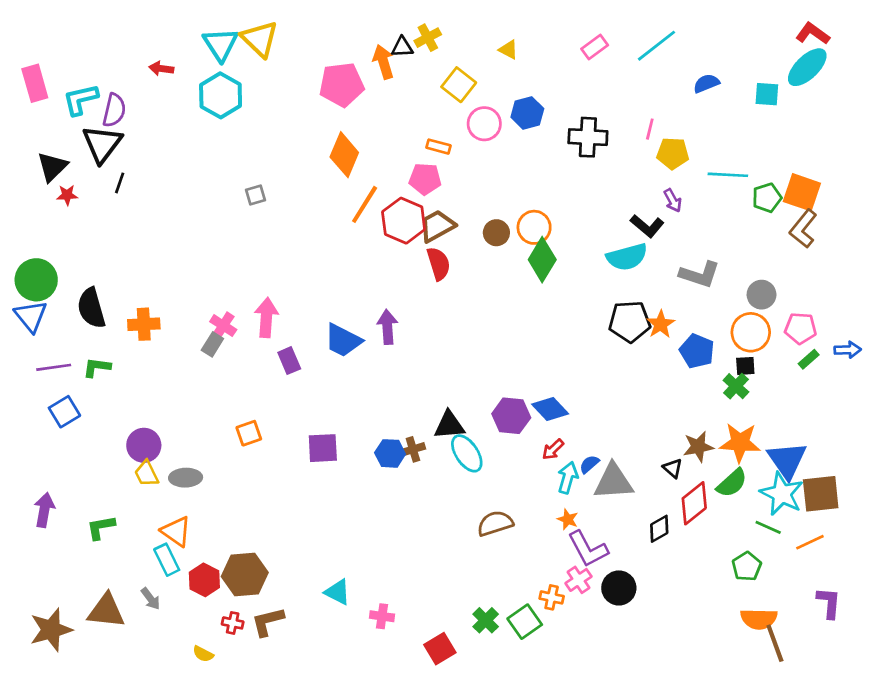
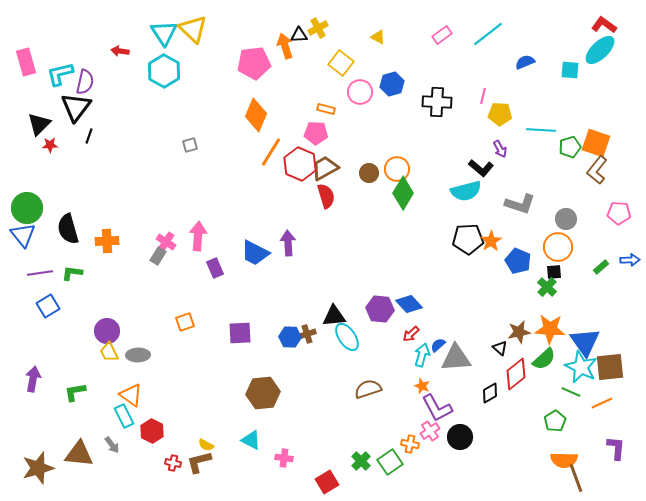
pink pentagon: (801, 328) -> (619, 213), moved
brown hexagon: (245, 575) -> (263, 393), moved
yellow semicircle: (203, 654) -> (206, 445), moved

